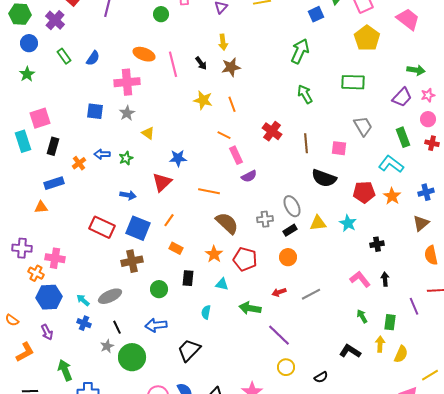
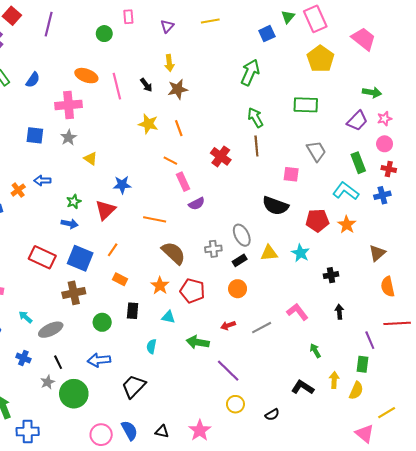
brown line: (306, 143) -> (256, 146), moved
green star: (126, 158) -> (74, 202), moved
blue cross: (426, 192) -> (382, 195), moved
pink L-shape: (360, 279) -> (297, 312), moved
cyan arrow: (83, 300) -> (25, 317), moved
green rectangle: (390, 322) -> (362, 364), moved

